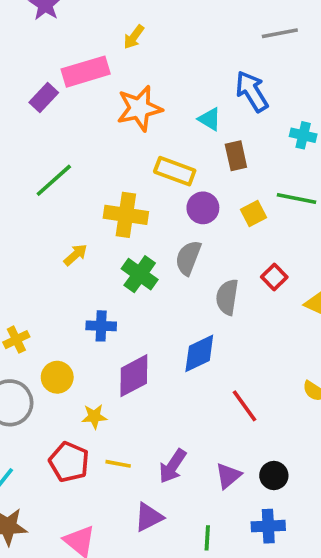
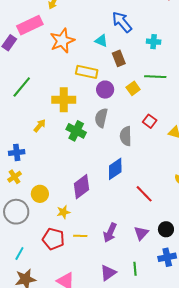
blue cross: (101, 326) -> (17, 152), moved
purple triangle: (149, 517) -> (108, 273), moved

